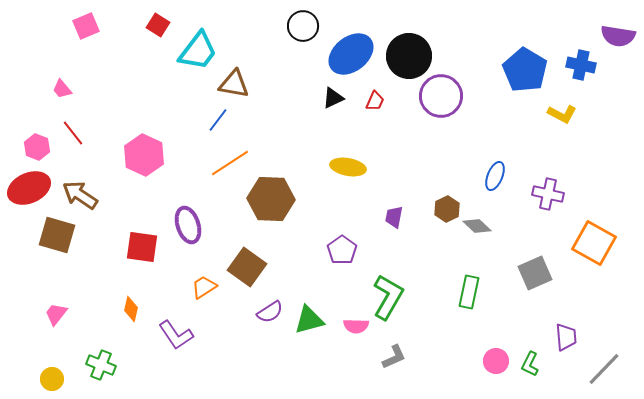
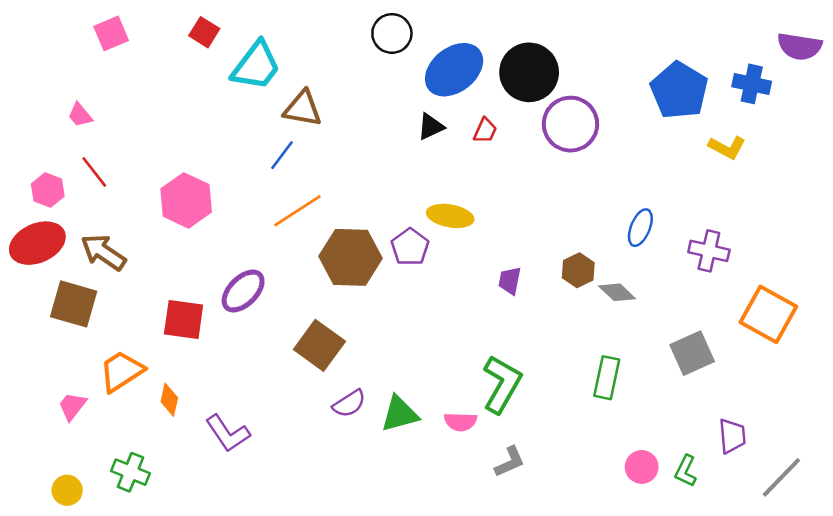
purple ellipse: (188, 225) -> (243, 291), turned 63
purple pentagon: (342, 250) -> (410, 247), moved
orange trapezoid: (204, 287) -> (121, 371), moved, size x1.4

